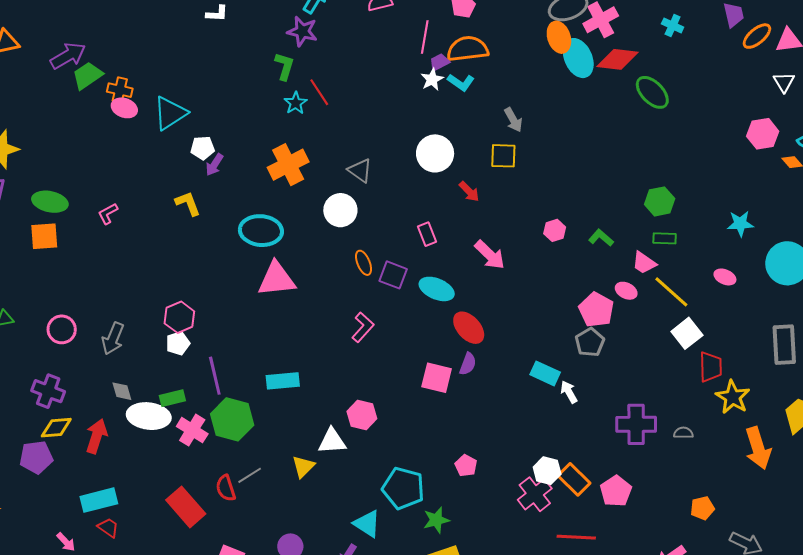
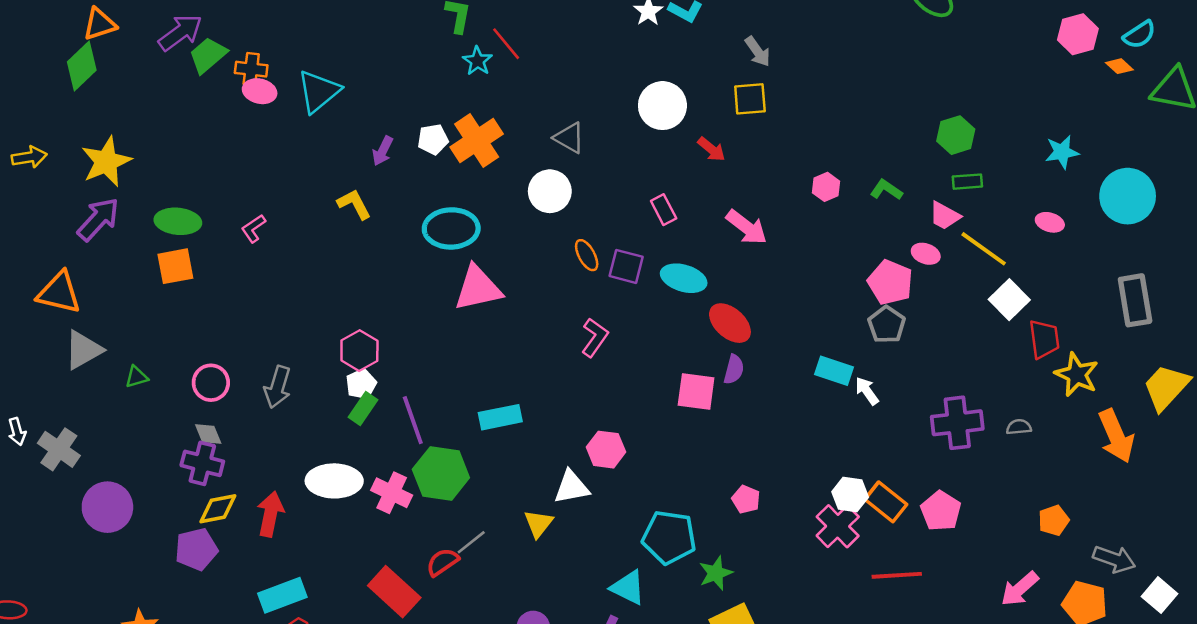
white pentagon: (203, 148) -> (433, 139), moved
gray diamond: (122, 391) -> (208, 434), moved
green rectangle: (172, 398) -> (363, 409), moved, turned -35
red semicircle: (226, 488) -> (442, 562), turned 80

